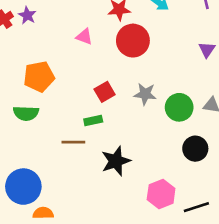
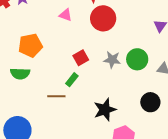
green circle: (179, 107) -> (137, 59), moved
green rectangle: (93, 120) -> (72, 80), turned -40
black star: (116, 161) -> (105, 110), moved

